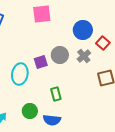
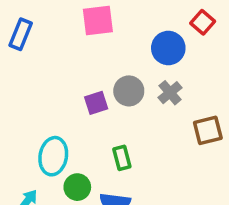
red square: (103, 43) -> (203, 22), moved
cyan ellipse: (20, 74) -> (53, 156), moved

